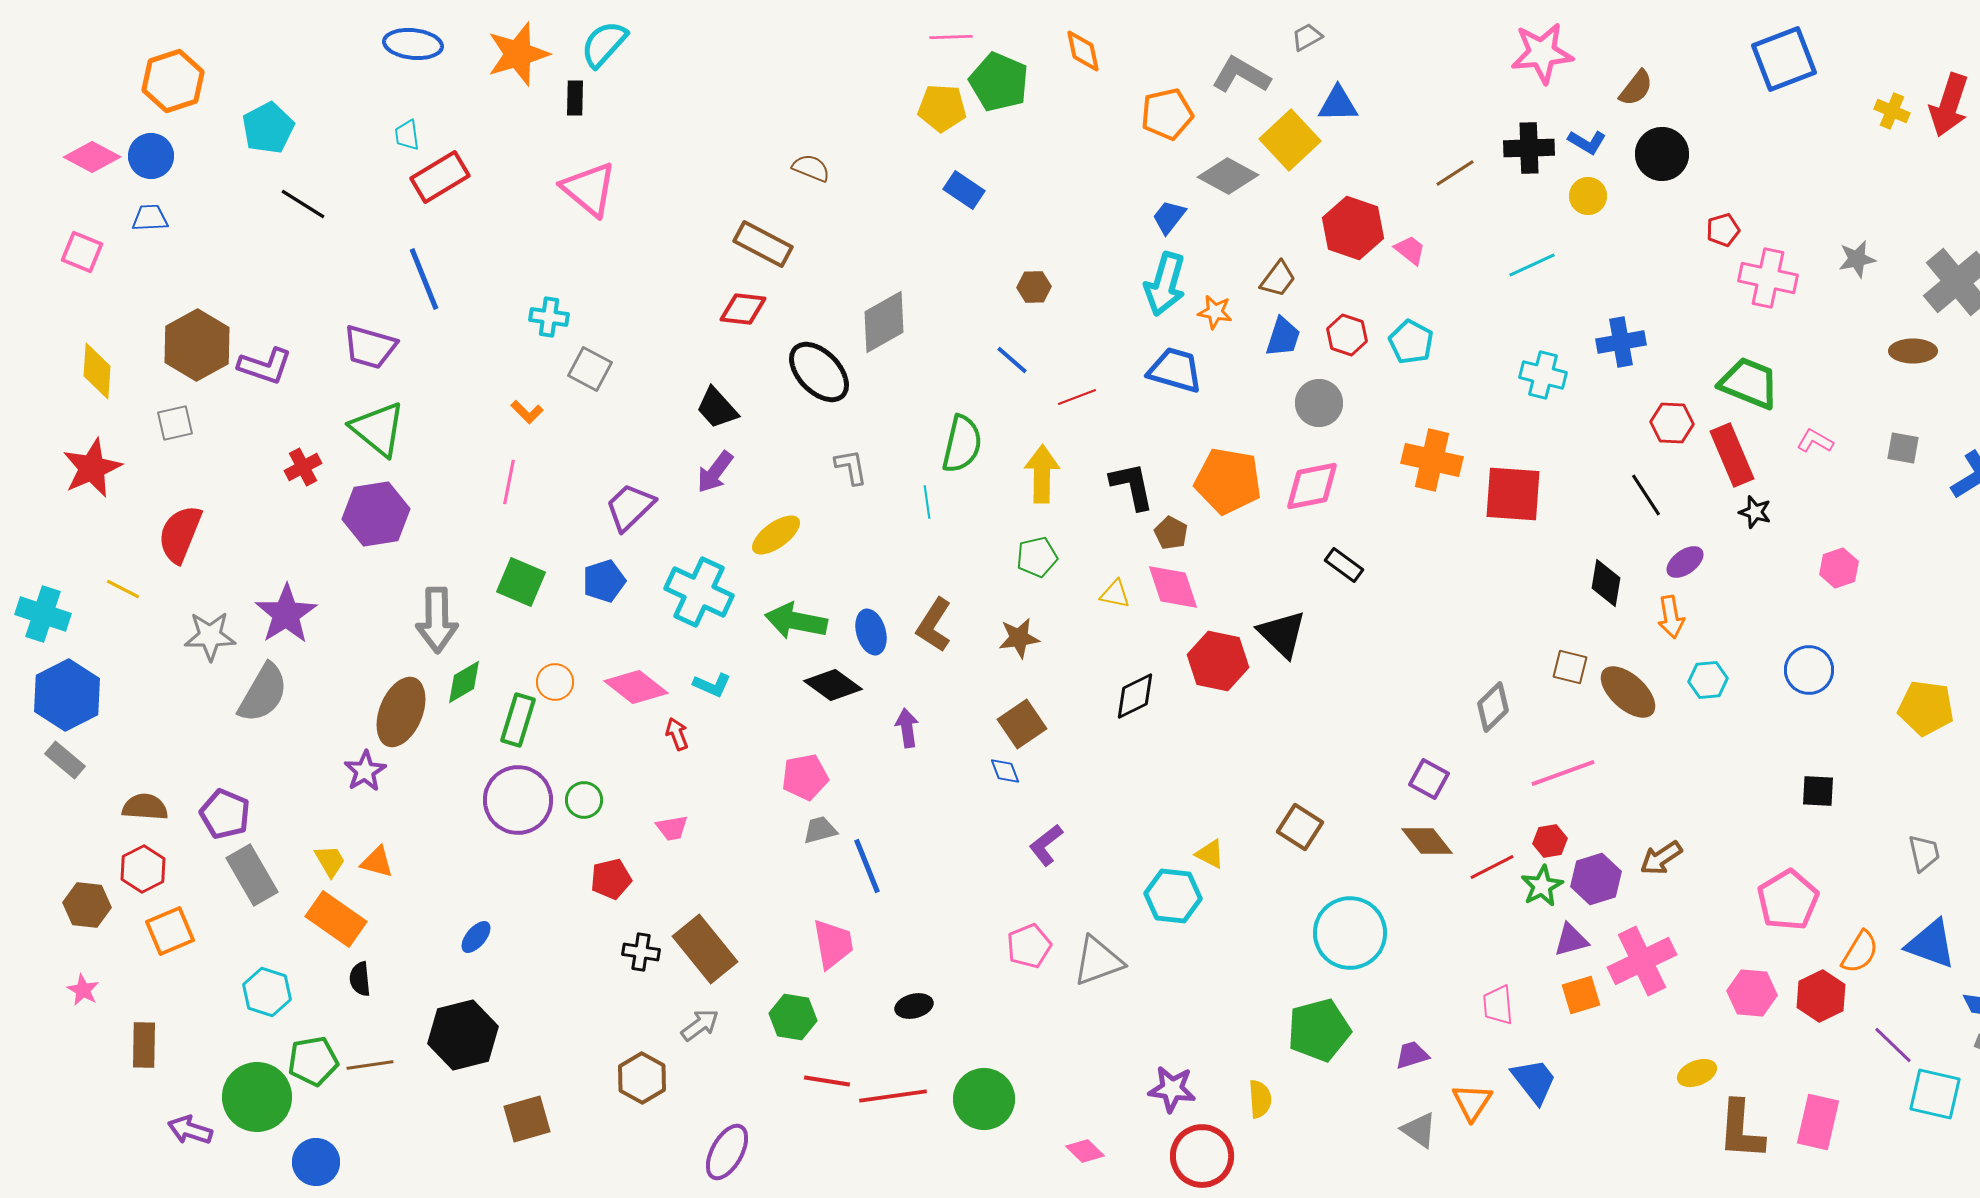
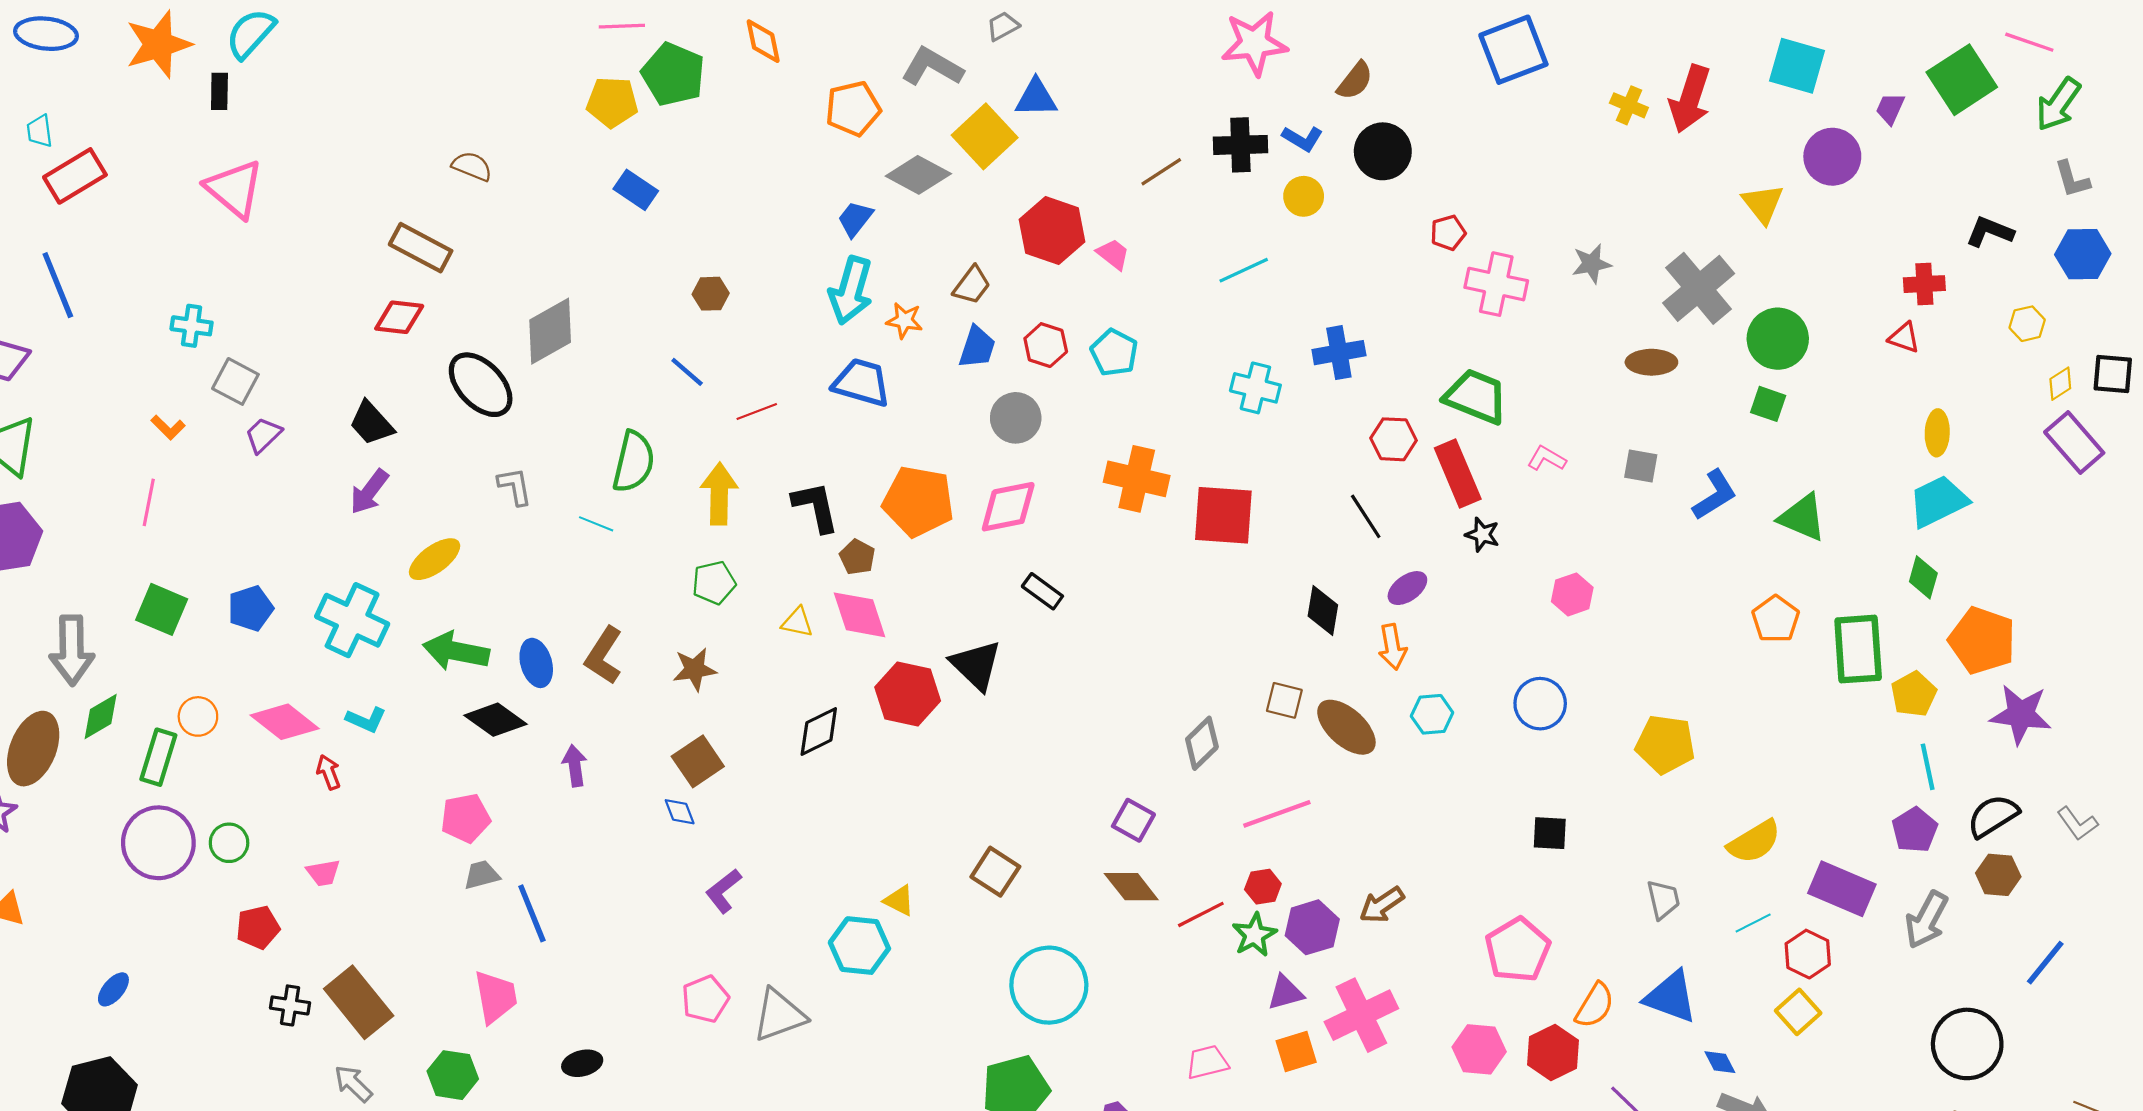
cyan line: (927, 502) -> (596, 524), turned -60
purple trapezoid: (630, 507) -> (263, 435), moved, size x0.7
pink trapezoid: (1498, 1005) -> (1207, 1062), turned 81
gray arrow: (700, 1025) -> (353, 1084), turned -99

